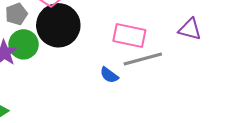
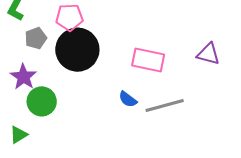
green circle: (24, 44) -> (42, 101), moved
gray line: (143, 59) -> (165, 106), moved

